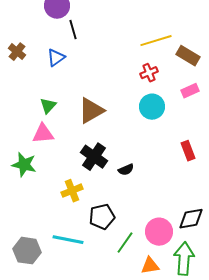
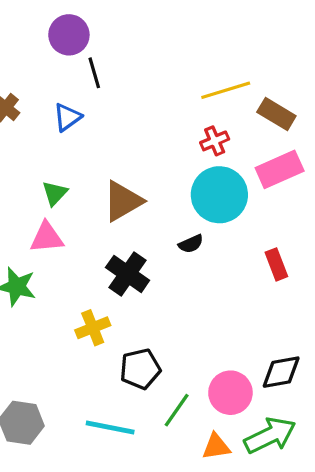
pink rectangle: (190, 91) -> (280, 169), size x1.6
cyan circle: (152, 107) -> (219, 195), size x1.4
black semicircle: (126, 170) -> (191, 244), moved
cyan line: (68, 240) -> (110, 428), moved
green arrow: (184, 259) -> (270, 435), turned 60

